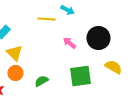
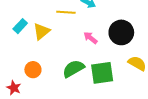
yellow triangle: (14, 53) -> (41, 31), moved, turned 36
green semicircle: (41, 81) -> (73, 69), moved, size x1.5

